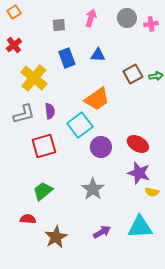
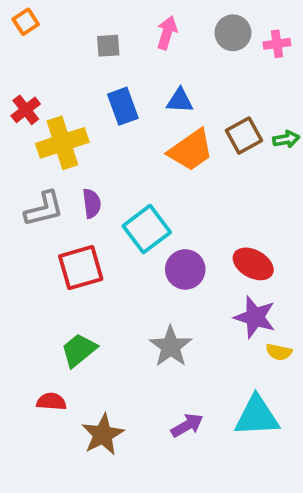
red cross: (14, 45) -> (26, 110), moved
yellow cross: (34, 78) -> (62, 143), turned 32
orange trapezoid: (97, 99) -> (191, 150), moved

